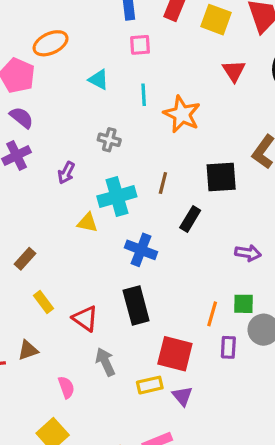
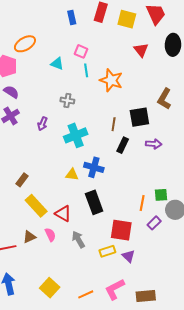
pink square: (140, 45) -> (81, 51), moved, turned 32
brown line: (163, 183) -> (114, 124), moved
yellow triangle: (87, 223) -> (72, 175), moved
purple arrow: (248, 253) -> (154, 144), moved
yellow rectangle: (43, 302) -> (36, 206), size x1.6
purple rectangle: (228, 347) -> (154, 223), turned 48
pink semicircle: (66, 387) -> (50, 235), moved

